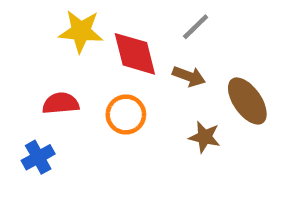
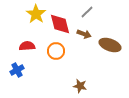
yellow star: (81, 31) -> (36, 14), turned 30
brown ellipse: (247, 101) -> (110, 45), turned -35
brown star: (205, 137) -> (80, 86), moved

